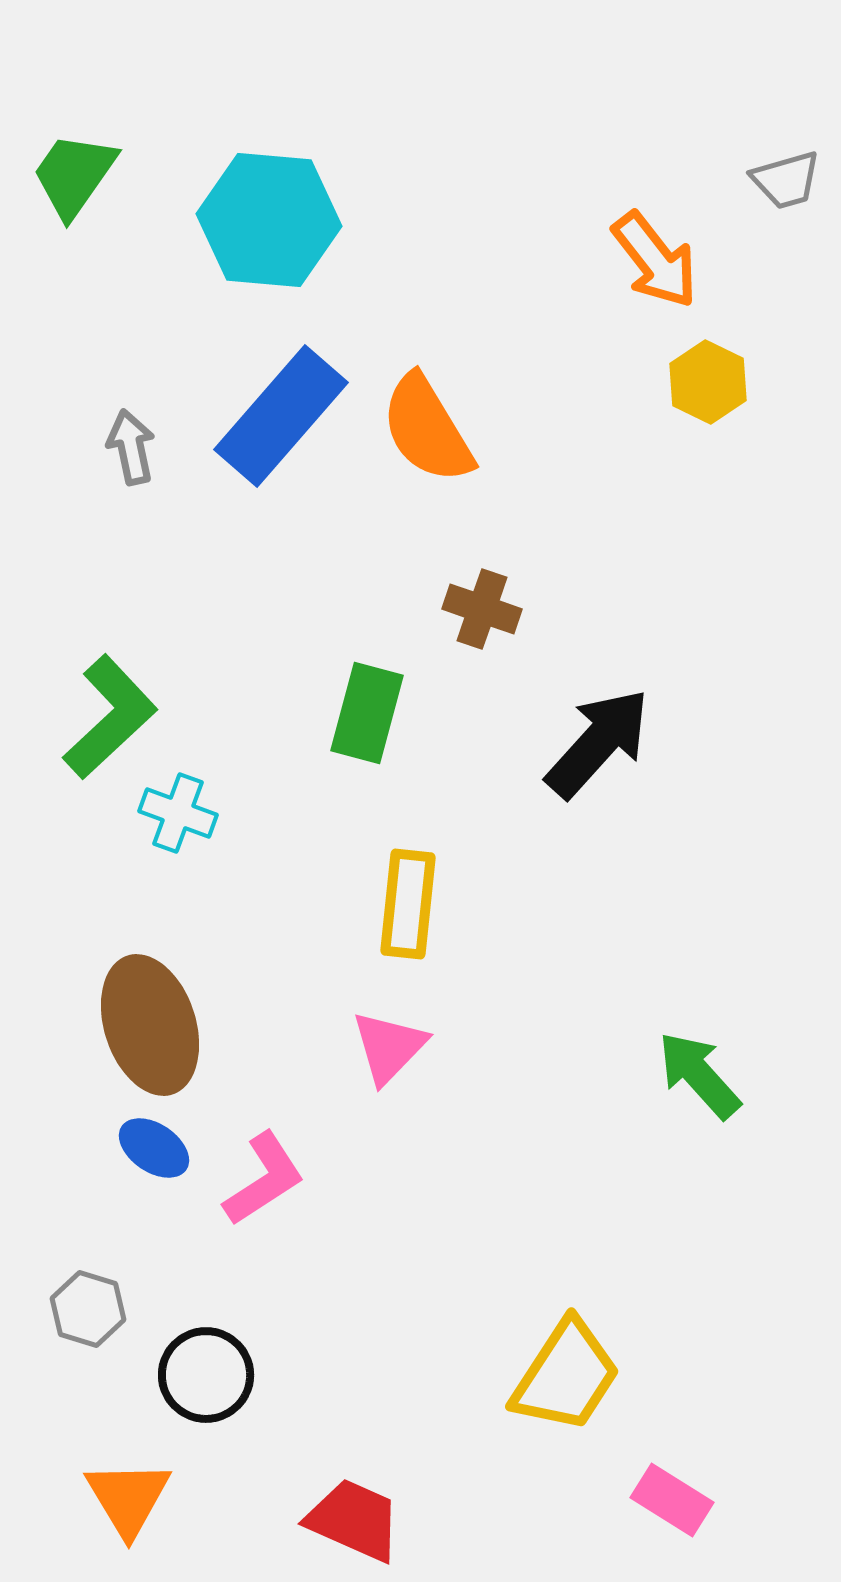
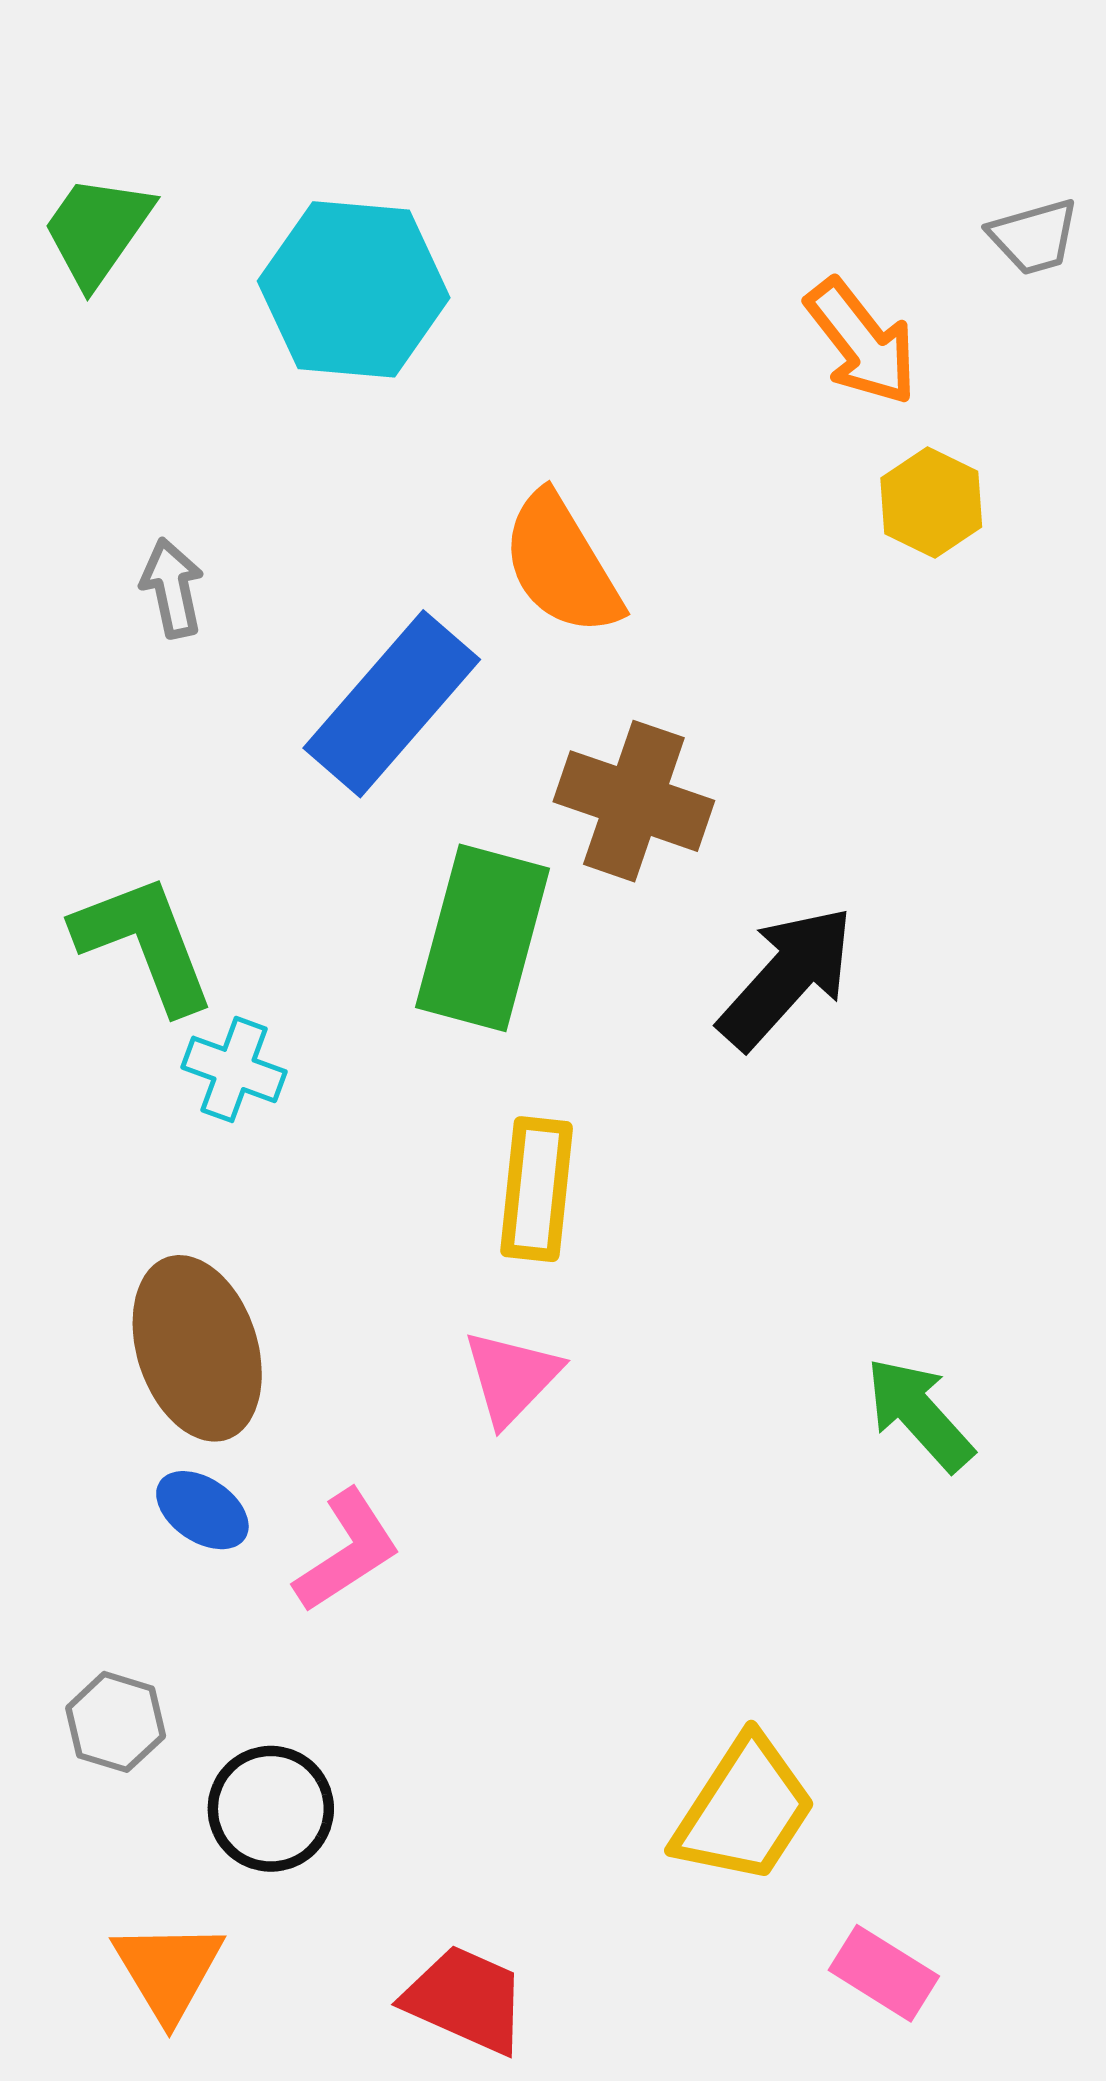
blue rectangle: (281, 416) -> (392, 704), moved
brown cross: (482, 609) -> (634, 801), size x1.5
green rectangle: (367, 713) -> (483, 938), size x1.4
green L-shape: (110, 717) -> (145, 943), turned -68

